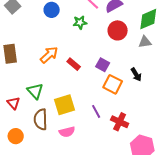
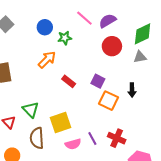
green star: (80, 22) -> (65, 38), moved
orange arrow: (49, 55) -> (47, 60), moved
black arrow: (136, 75) -> (132, 90), turned 32
purple line: (96, 111) -> (92, 139), moved
pink semicircle: (67, 132) -> (73, 144), moved

